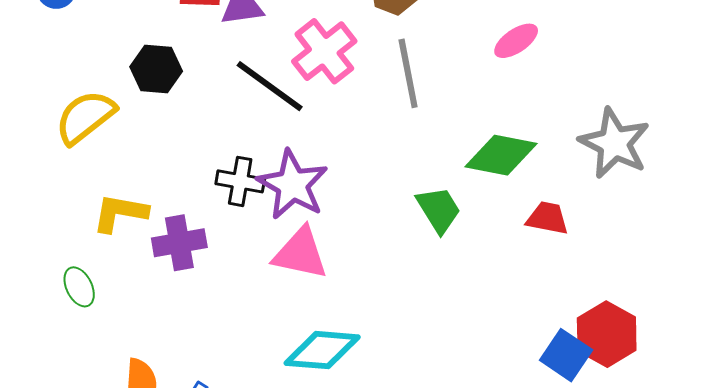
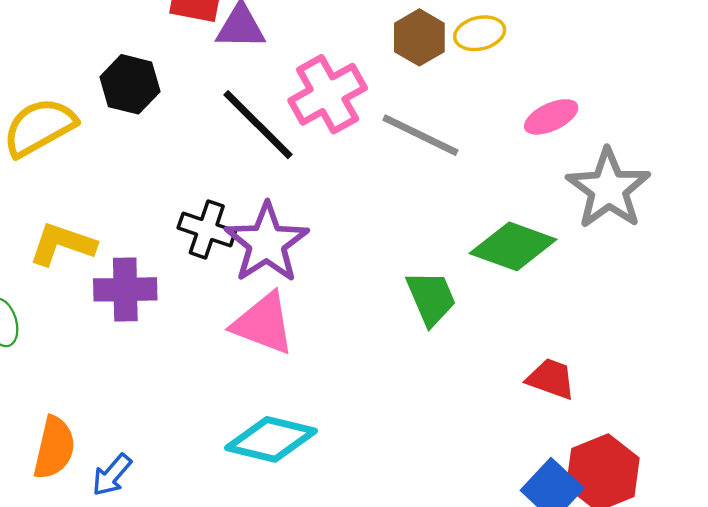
gray line: (408, 73) -> (420, 135), turned -62
gray star: (614, 143) -> (608, 189), moved
red trapezoid: (547, 218) -> (551, 379), moved

